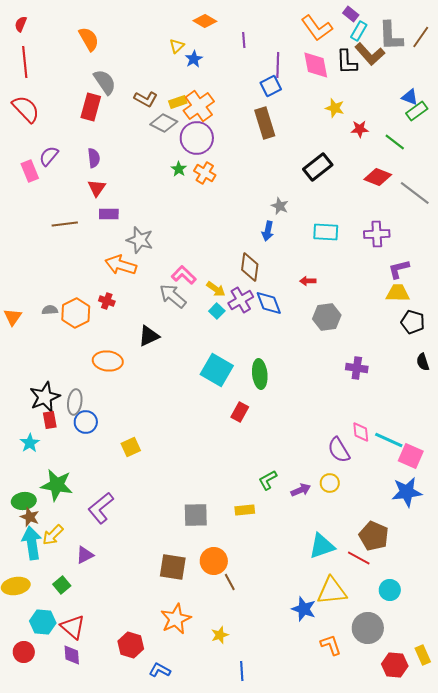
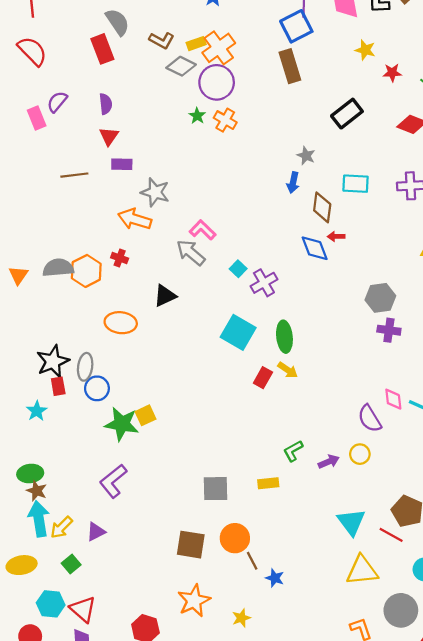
blue square: (271, 86) -> (296, 26), size x1.4
red rectangle: (91, 107) -> (102, 49), turned -36
brown diamond: (250, 267) -> (322, 207), moved
yellow arrow: (216, 289) -> (288, 370), moved
purple cross: (241, 300) -> (264, 283), moved
blue diamond: (269, 303) -> (315, 248), moved
gray semicircle: (50, 310) -> (58, 268), size x1.8
gray hexagon: (327, 317) -> (380, 298), moved
green star: (57, 485) -> (122, 424), moved
yellow arrow: (53, 535) -> (61, 527), moved
cyan triangle: (322, 546) -> (351, 522), turned -48
blue star: (304, 609) -> (275, 578), moved, size x0.7

